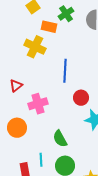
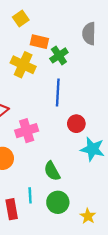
green cross: (66, 14) -> (59, 55), moved

